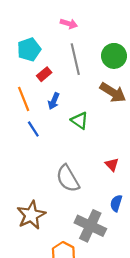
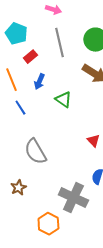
cyan pentagon: (29, 49) -> (16, 34), turned -30
gray semicircle: (68, 178) -> (35, 152), moved
brown star: (31, 215) -> (18, 188), size x0.6

